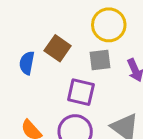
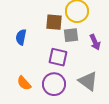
brown square: (58, 48) -> (54, 22), moved, turned -30

